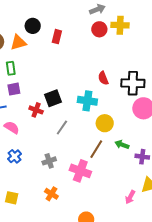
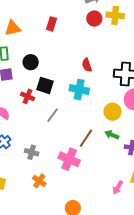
black circle: (33, 26) -> (31, 62), moved
red semicircle: (103, 78) -> (87, 65), moved
black square: (53, 98) -> (45, 85), turned 36
yellow circle: (105, 123) -> (113, 112), moved
gray cross: (49, 161) -> (32, 152), moved, turned 32

